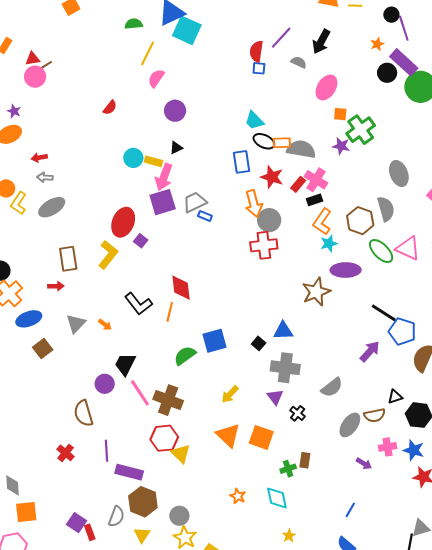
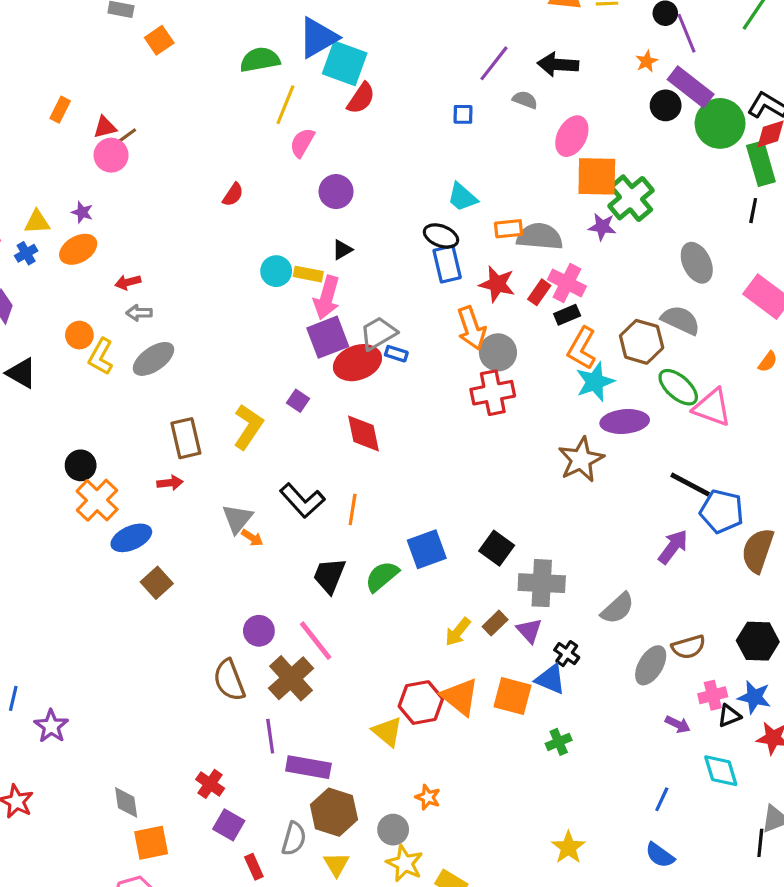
green semicircle: (134, 24) -> (260, 60), size x1.4
black arrow: (321, 42) -> (558, 64), turned 70
red semicircle: (256, 51) -> (361, 98), moved, turned -150
orange square: (340, 114) -> (597, 176), size x2.0
black ellipse: (264, 141) -> (441, 236), moved
gray semicircle: (386, 209) -> (681, 320), turned -45
red ellipse: (123, 222) -> (357, 363), moved, turned 52
cyan star: (329, 243) -> (595, 382), size x1.4
pink triangle: (408, 248) -> (712, 407), moved
red diamond: (181, 288) -> (363, 434), moved
gray triangle: (76, 324) -> (237, 519), moved
blue triangle: (283, 331) -> (550, 679), moved, turned 30
black square: (259, 343) -> (497, 548), size x1.5
black trapezoid: (125, 364) -> (329, 576), moved
black triangle: (395, 397) -> (729, 716), moved
brown cross: (168, 400) -> (291, 678), moved, turned 32
red hexagon: (164, 438) -> (421, 703), moved
red cross: (66, 453) -> (210, 784), moved
brown rectangle: (305, 460) -> (495, 623), moved, turned 42
orange star: (238, 496) -> (428, 797), moved
cyan diamond: (277, 498) -> (721, 771), moved
purple square: (77, 523) -> (229, 825), moved
yellow star: (289, 536) -> (568, 847), size x1.5

